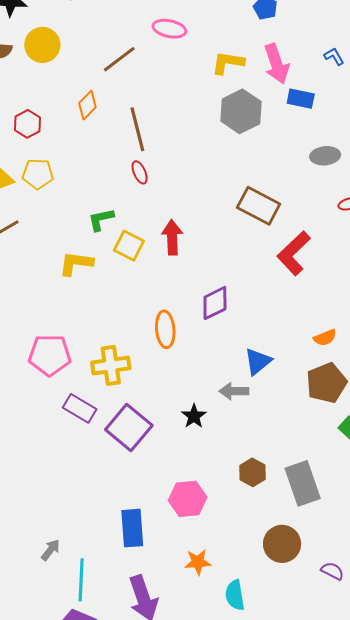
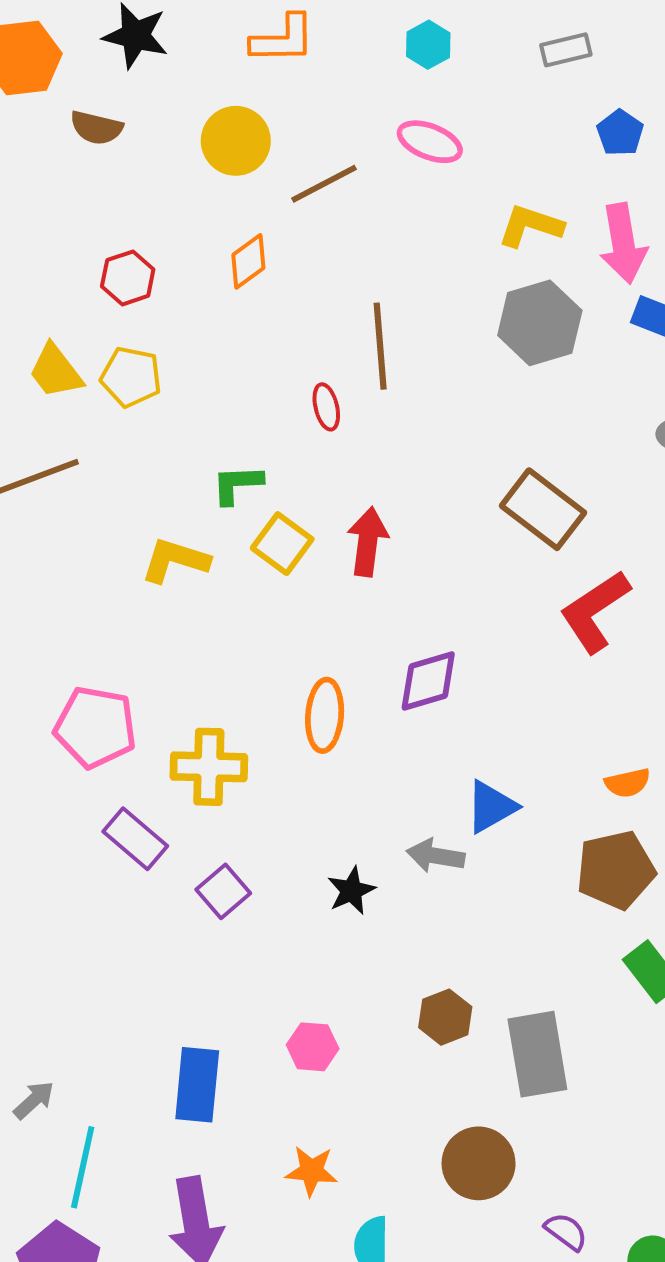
yellow circle: (42, 45) -> (236, 141), moved
brown line: (137, 129) -> (380, 346), moved
purple square: (129, 428) -> (223, 891), size x0.6
pink hexagon: (188, 499) -> (313, 1047), size x0.7

